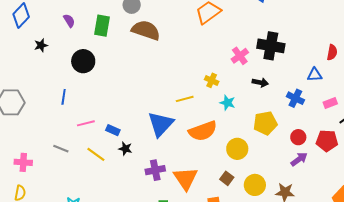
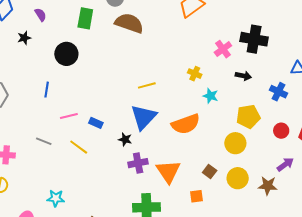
purple semicircle: (69, 21) -> (41, 15), moved
yellow line: (185, 99) -> (147, 85), moved
black star: (125, 149) -> (125, 139), moved
yellow circle: (237, 149) -> (235, 143), moved
purple arrow: (299, 159) -> (285, 164), moved

